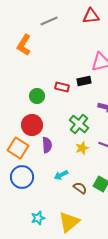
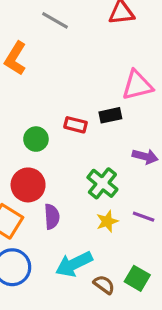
gray line: (49, 21) -> (55, 20), turned 54
cyan arrow: (61, 175) -> (74, 264), size x1.6

